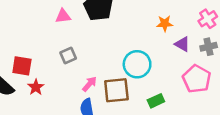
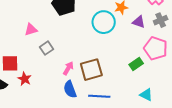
pink triangle: (63, 16) -> (31, 30), moved
cyan circle: (137, 64) -> (104, 22), moved
green rectangle: (156, 101) -> (136, 64), moved

